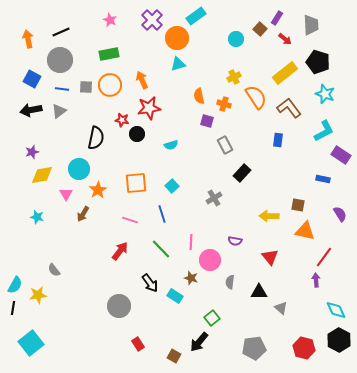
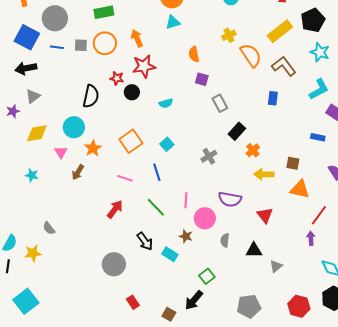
black pentagon: (318, 62) -> (313, 20), turned 30
blue square: (32, 79) -> (27, 37), size x1.4
orange cross: (224, 104) -> (253, 150), moved, turned 32
gray triangle: (59, 111) -> (33, 96), moved
purple star: (32, 152) -> (13, 111), moved
orange square: (136, 183) -> (131, 141), turned -30
purple semicircle: (235, 241) -> (230, 199), size x1.6
gray triangle: (281, 308) -> (276, 266), turned 40

